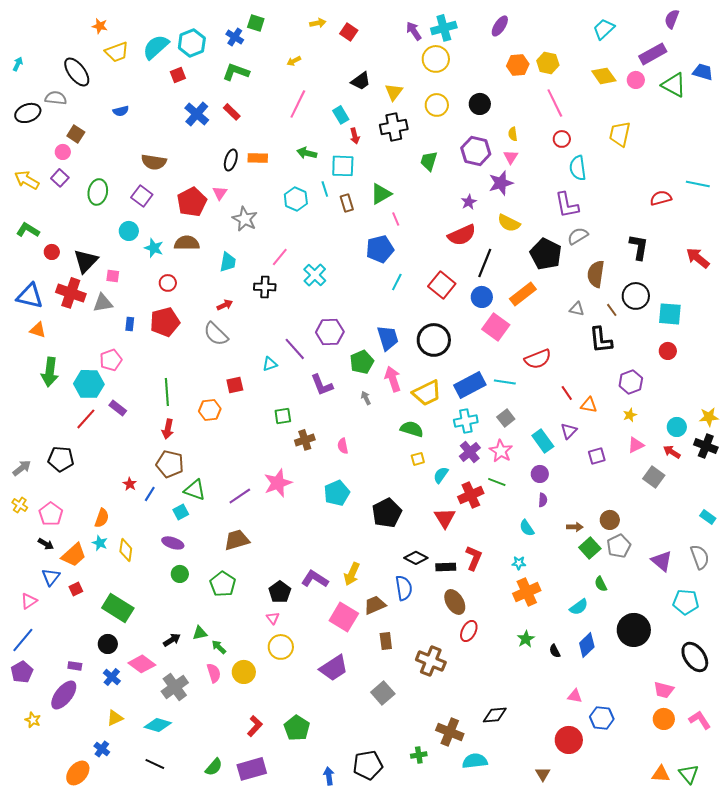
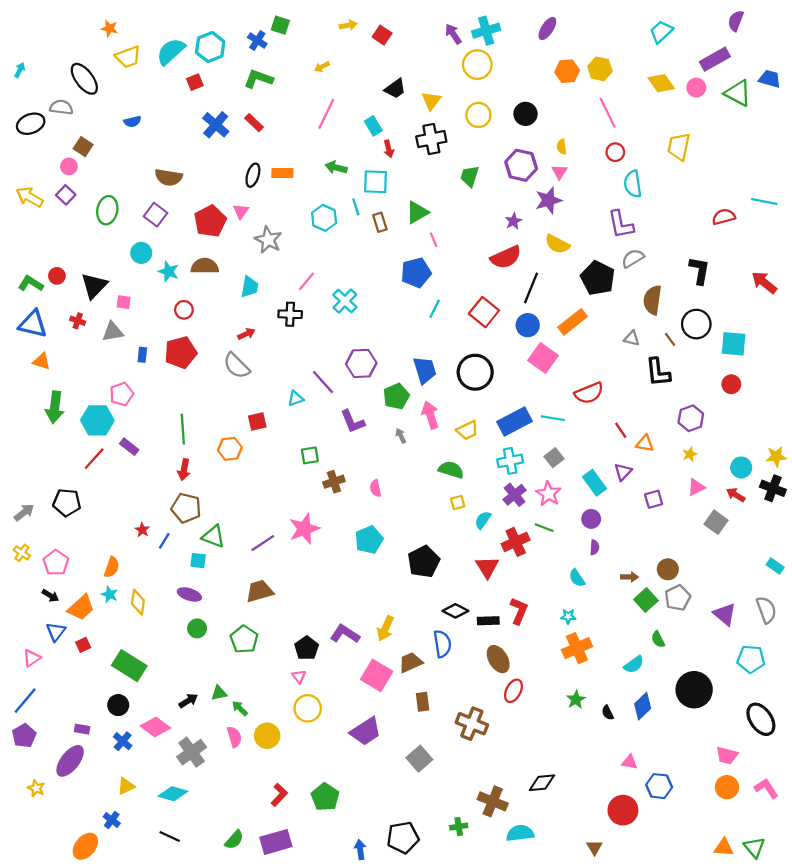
green L-shape: (28, 230) -> (31, 284), moved
red cross: (71, 293) -> (78, 321), size x0.5
yellow trapezoid: (427, 393) -> (467, 430), size x0.7
cyan square: (181, 512) -> (198, 561), turned 35

